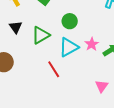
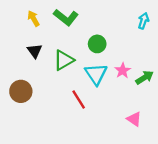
cyan triangle: (69, 47) -> (96, 74), turned -35
pink triangle: (102, 86) -> (134, 119), turned -32

